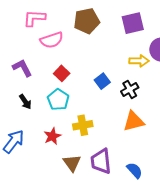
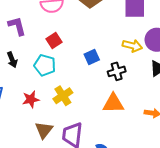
cyan pentagon: (58, 100) -> (45, 65), turned -30
yellow cross: (83, 125) -> (63, 96), turned -36

